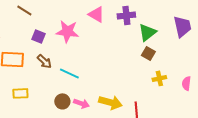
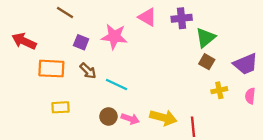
purple trapezoid: (182, 26) -> (246, 64), moved, turned 80

